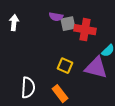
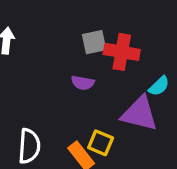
purple semicircle: (56, 17) -> (83, 83), moved
yellow square: (65, 66) -> (101, 143), moved

